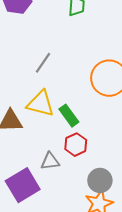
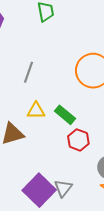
yellow triangle: (40, 104) -> (36, 111), size x0.7
gray triangle: (50, 161) -> (63, 188), moved, turned -30

